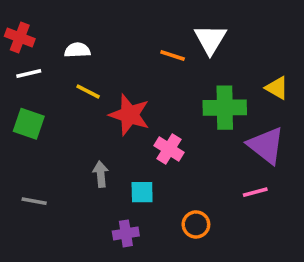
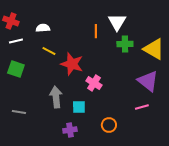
orange line: (173, 55) -> (96, 31), turned 72
yellow triangle: (277, 88) -> (154, 49), size x1.6
green cross: (225, 108) -> (125, 44), moved, size x0.7
gray arrow: (101, 174) -> (56, 97), size x1.5

